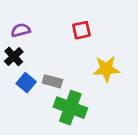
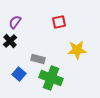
purple semicircle: (21, 30) -> (15, 22), turned -40
blue square: (26, 83) -> (19, 74), moved

